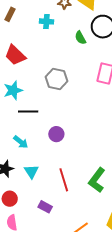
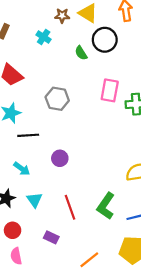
cyan cross: (46, 21) -> (44, 37), turned 32

